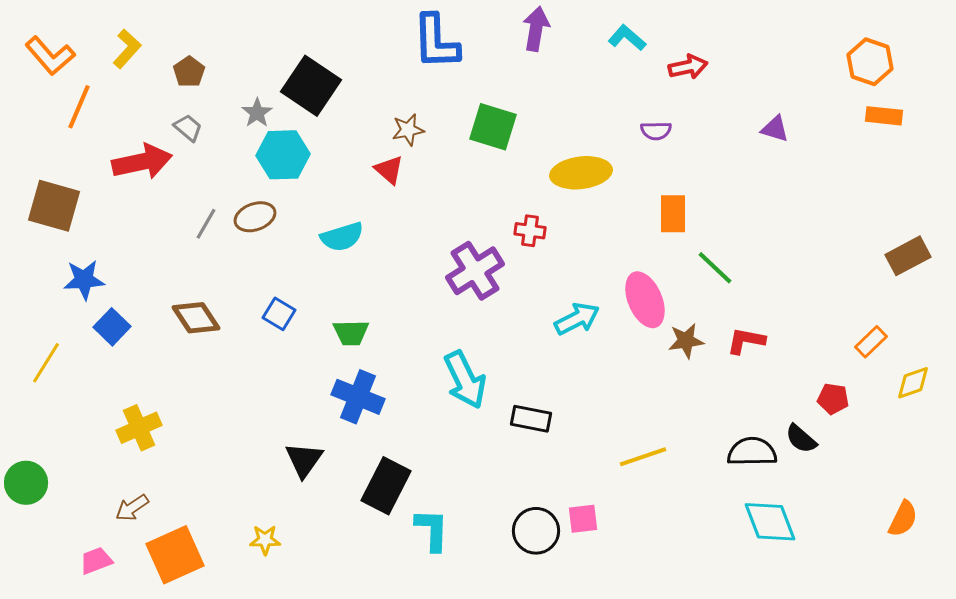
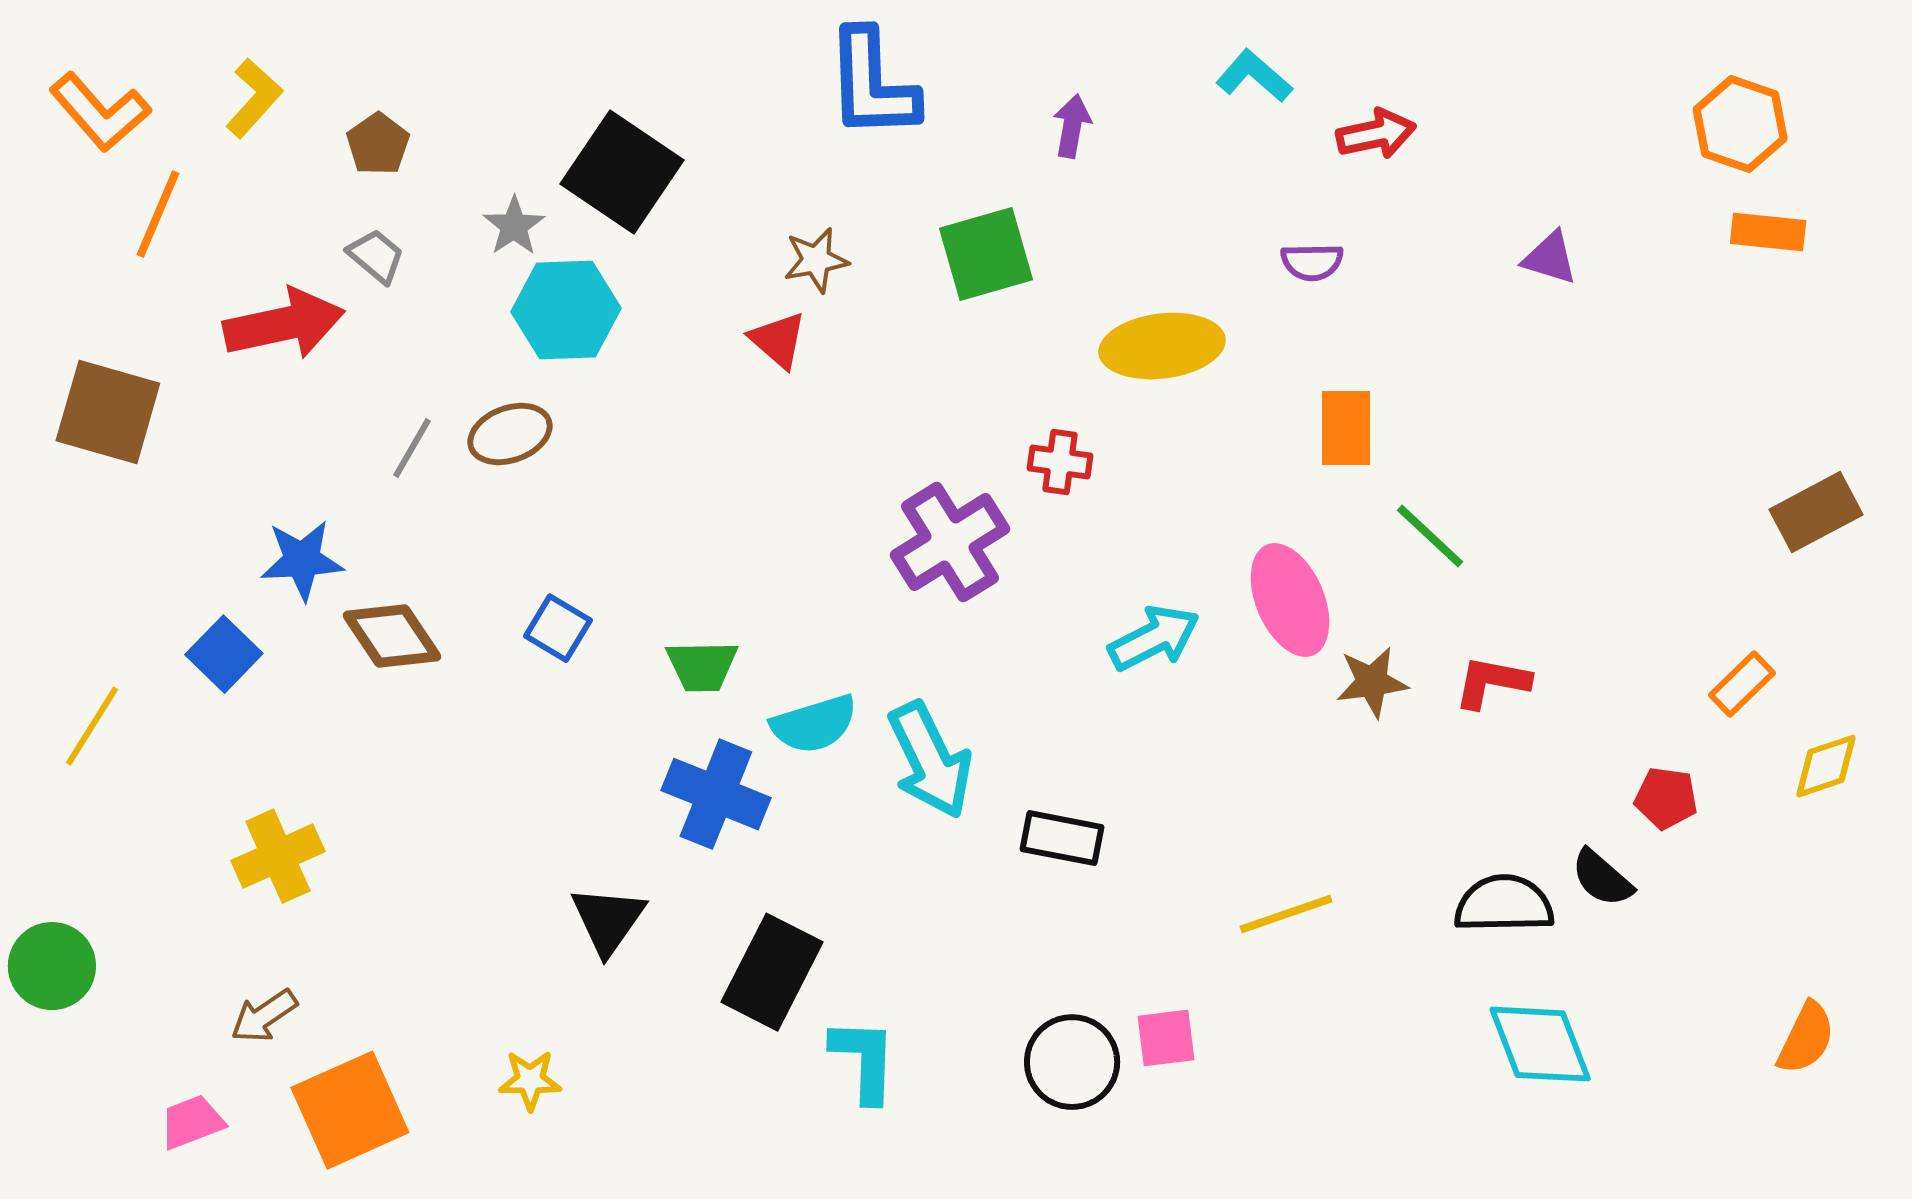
purple arrow: (536, 29) -> (1072, 126), moved, size x0.7
green square: (493, 127) -> (986, 254), turned -33
cyan semicircle: (342, 237) -> (814, 724), moved
blue star: (84, 280) -> (302, 560), moved

